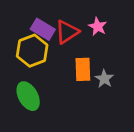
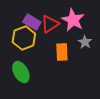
pink star: (98, 27) -> (73, 20), size x1.6
gray star: (104, 79) -> (85, 42), moved

